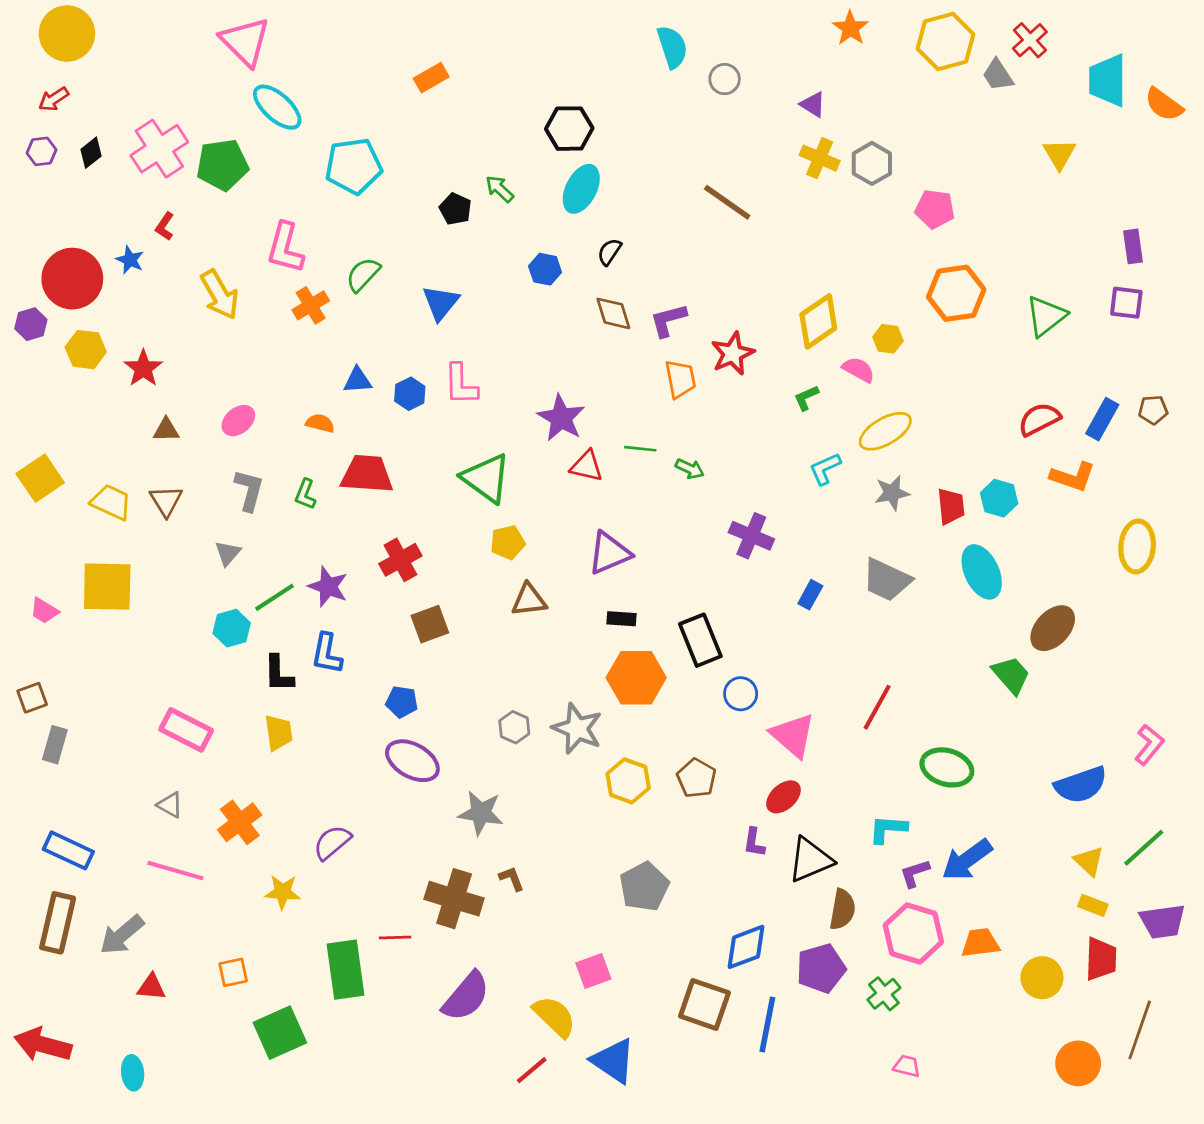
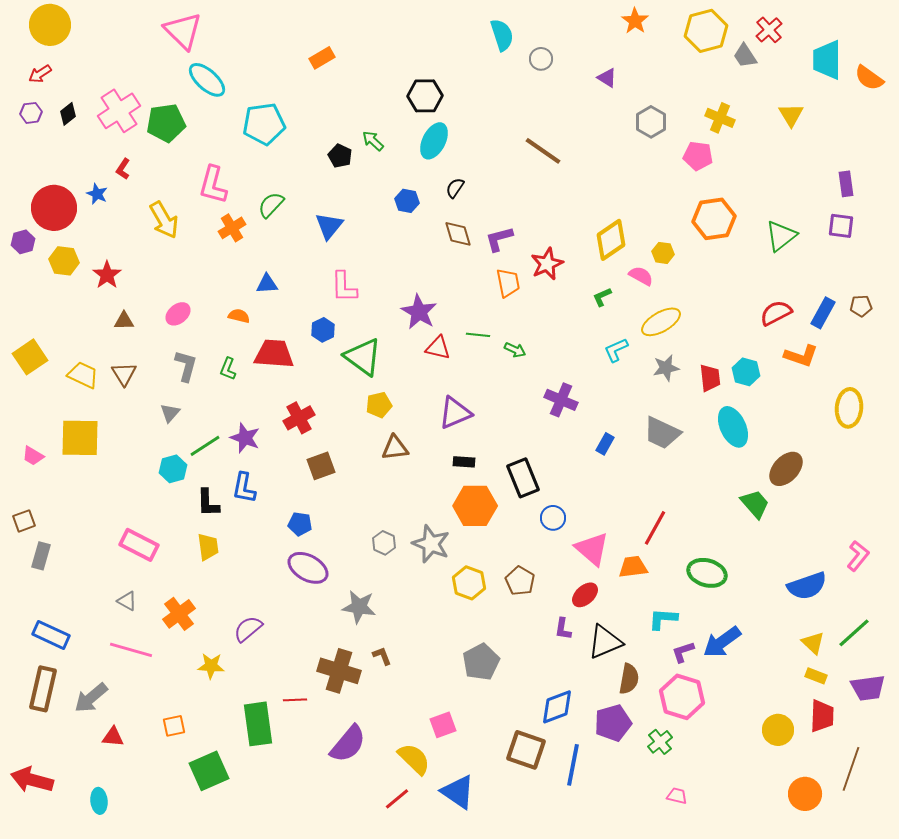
yellow cross: (820, 158) -> (720, 118), moved
blue hexagon: (410, 394) -> (323, 330), moved
orange trapezoid: (980, 943) -> (633, 567), moved

